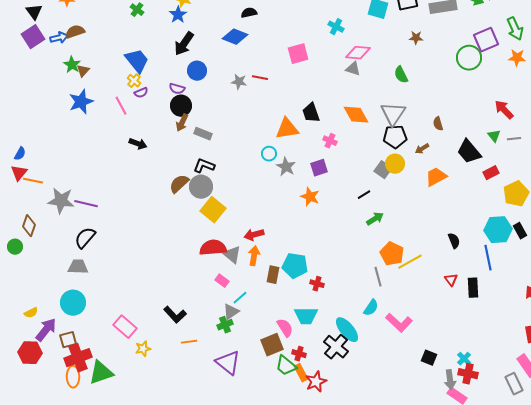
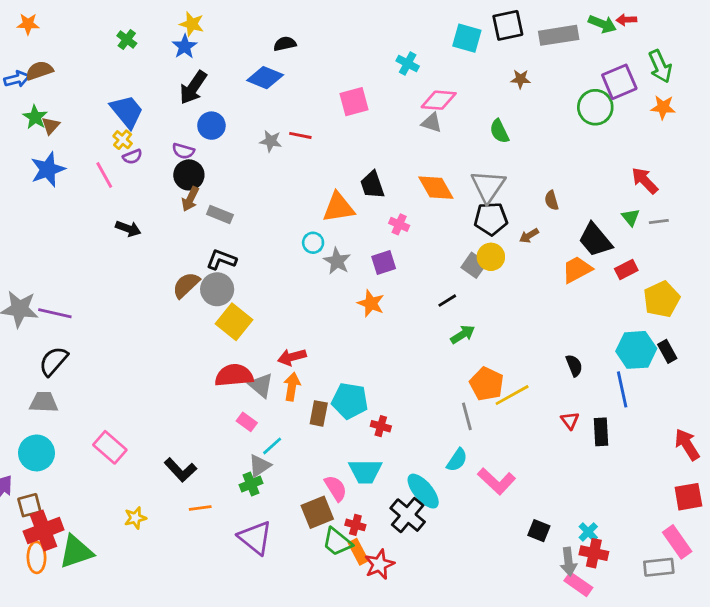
orange trapezoid: (436, 177) -> (577, 270), moved
pink rectangle: (125, 327) -> (110, 447), moved
gray rectangle: (514, 384) -> (659, 567), turned -70

